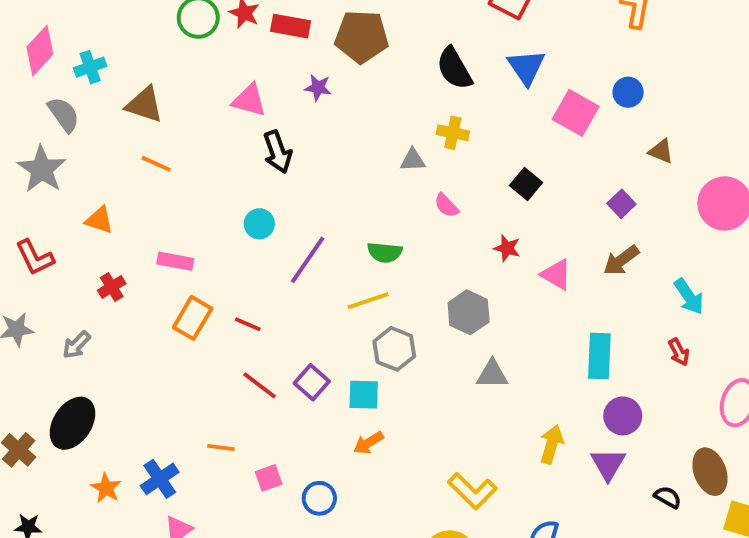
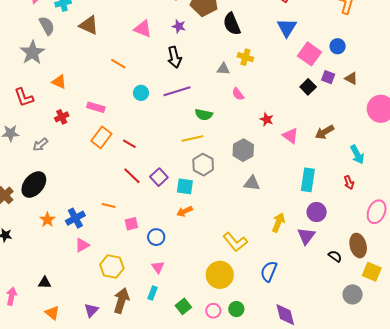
black semicircle: (454, 68) -> (232, 24), moved
black arrow: (278, 152) -> (174, 57), moved
orange line: (156, 164) -> (118, 64), moved
black square: (526, 184) -> (308, 87), moved
purple square: (621, 204) -> (328, 77), moved, turned -32
purple line: (308, 260) -> (177, 91), moved, turned 32

